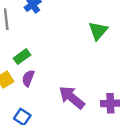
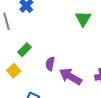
purple semicircle: (28, 78) -> (50, 64), moved

